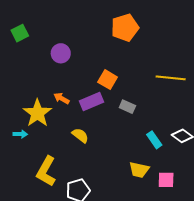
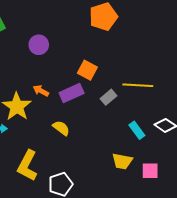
yellow line: (171, 78) -> (138, 85), moved
gray rectangle: (127, 107) -> (108, 97), turned -63

